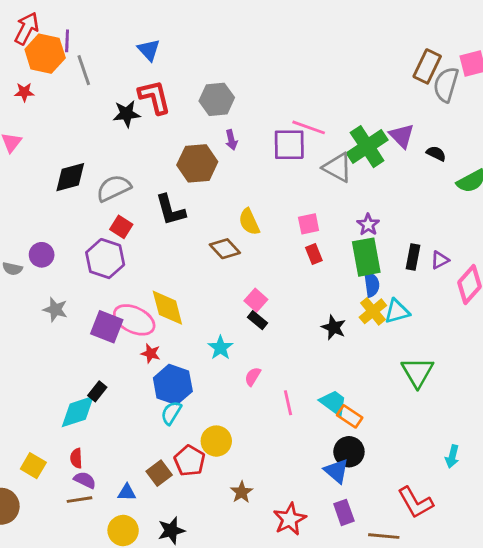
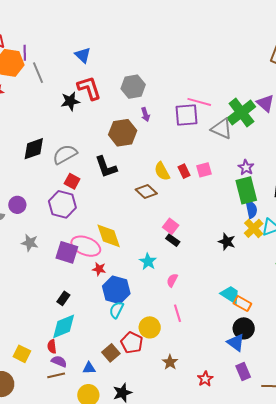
red rectangle: (314, 254) -> (184, 171), moved
pink line: (288, 403) -> (178, 313), moved
cyan diamond: (78, 412) -> (64, 326), moved
red star: (290, 519) -> (205, 379), size x0.7

